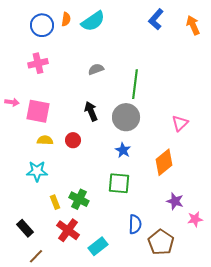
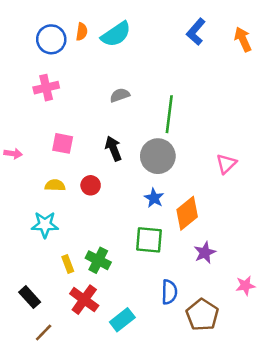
pink arrow: (12, 102) -> (13, 154), moved
pink square: (38, 111) -> (63, 143), moved, size x0.7
orange diamond: (164, 162) -> (187, 213), moved
purple star: (175, 201) -> (205, 253), moved, turned 30

